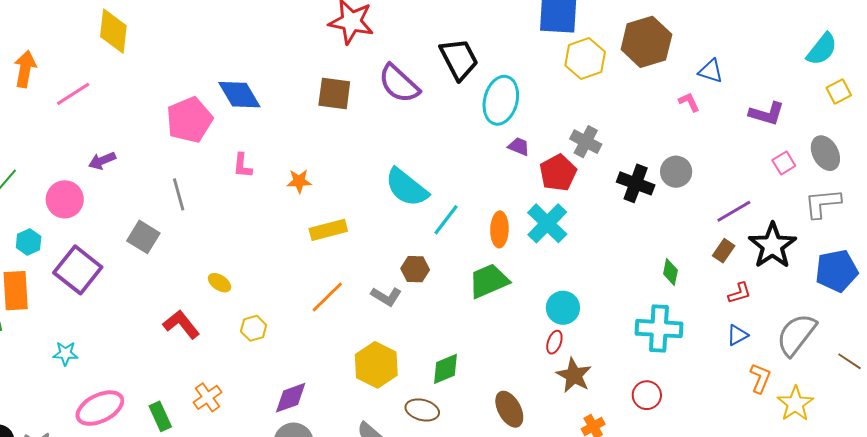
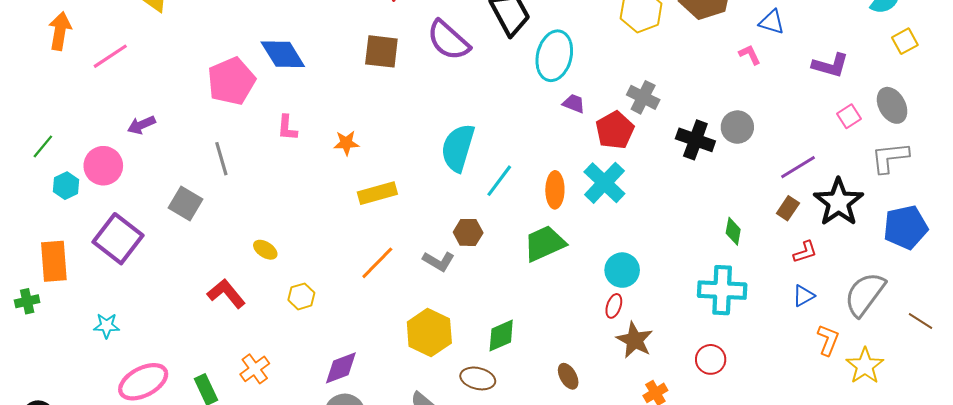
cyan semicircle: (407, 187) -> (458, 148), turned 69
cyan hexagon: (29, 242) -> (66, 186), moved
brown ellipse: (509, 409) -> (568, 376), size x0.7

